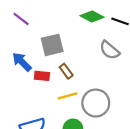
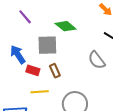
green diamond: (92, 16) -> (66, 26), moved
yellow line: (68, 96) -> (40, 92), moved

